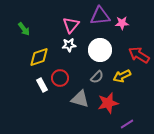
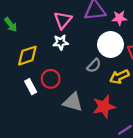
white circle: (100, 50) -> (111, 44), moved
gray semicircle: (97, 77) -> (94, 66), moved

